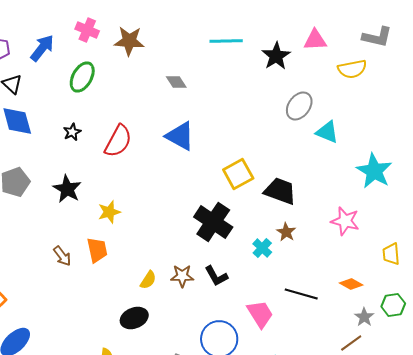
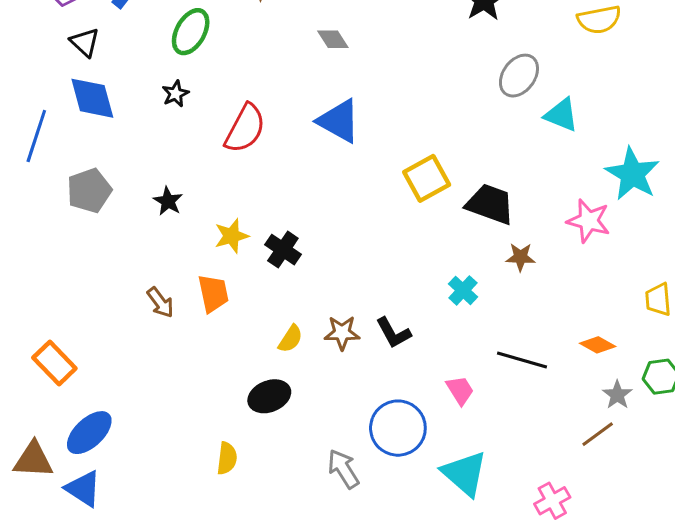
black star: (72, 132) -> (176, 94), moved
black star: (67, 189) -> (168, 201), size x0.7
pink star: (345, 221) -> (589, 221), moved
black cross: (213, 222) -> (283, 250), moved, size x0.6
brown star: (286, 232) -> (520, 257), moved, turned -30
pink trapezoid: (260, 314) -> (460, 390), size x0.7

